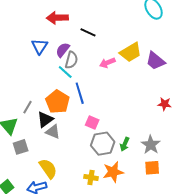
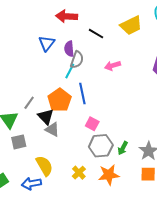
purple semicircle: (63, 50) -> (69, 49), turned -49
yellow trapezoid: (131, 52) -> (131, 25), moved
cyan line: (65, 72) -> (70, 71), turned 70
black triangle: (45, 119) -> (46, 117), turned -42
yellow cross: (91, 177) -> (79, 173), moved, turned 32

